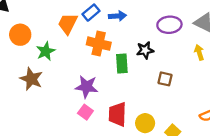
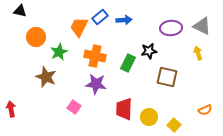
orange cross: (99, 44) -> (95, 56), moved
green rectangle: (122, 63) -> (128, 63), turned 30
brown square: (165, 79) -> (167, 77), size x1.5
pink square: (85, 112) -> (74, 107), moved

